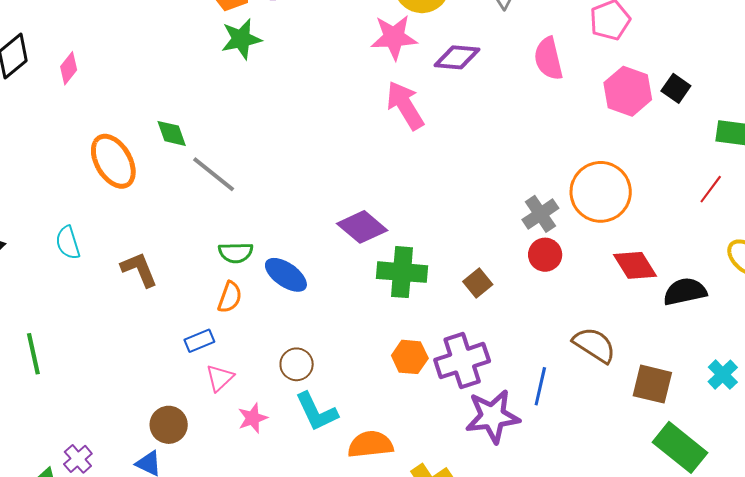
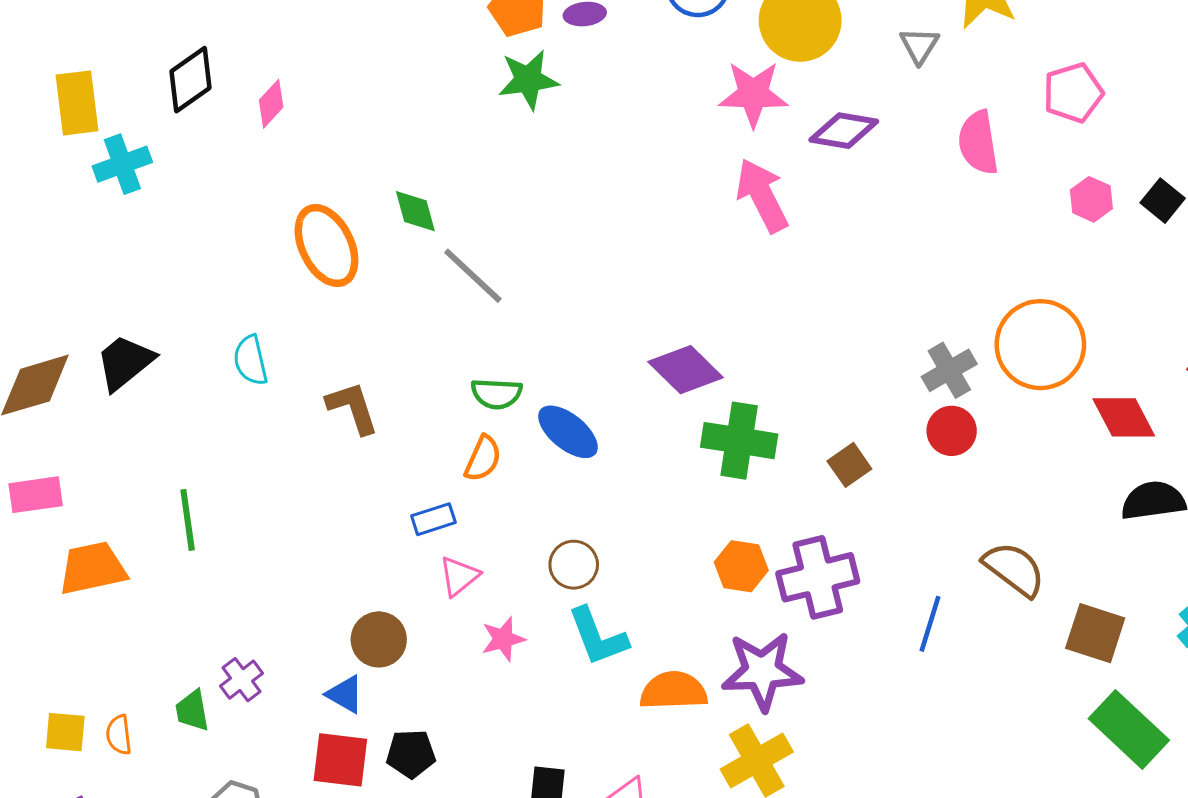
pink hexagon: (628, 91) -> (1091, 199), size x0.6
red diamond: (635, 265) -> (1124, 417), moved
purple star: (493, 416) -> (762, 671), moved

